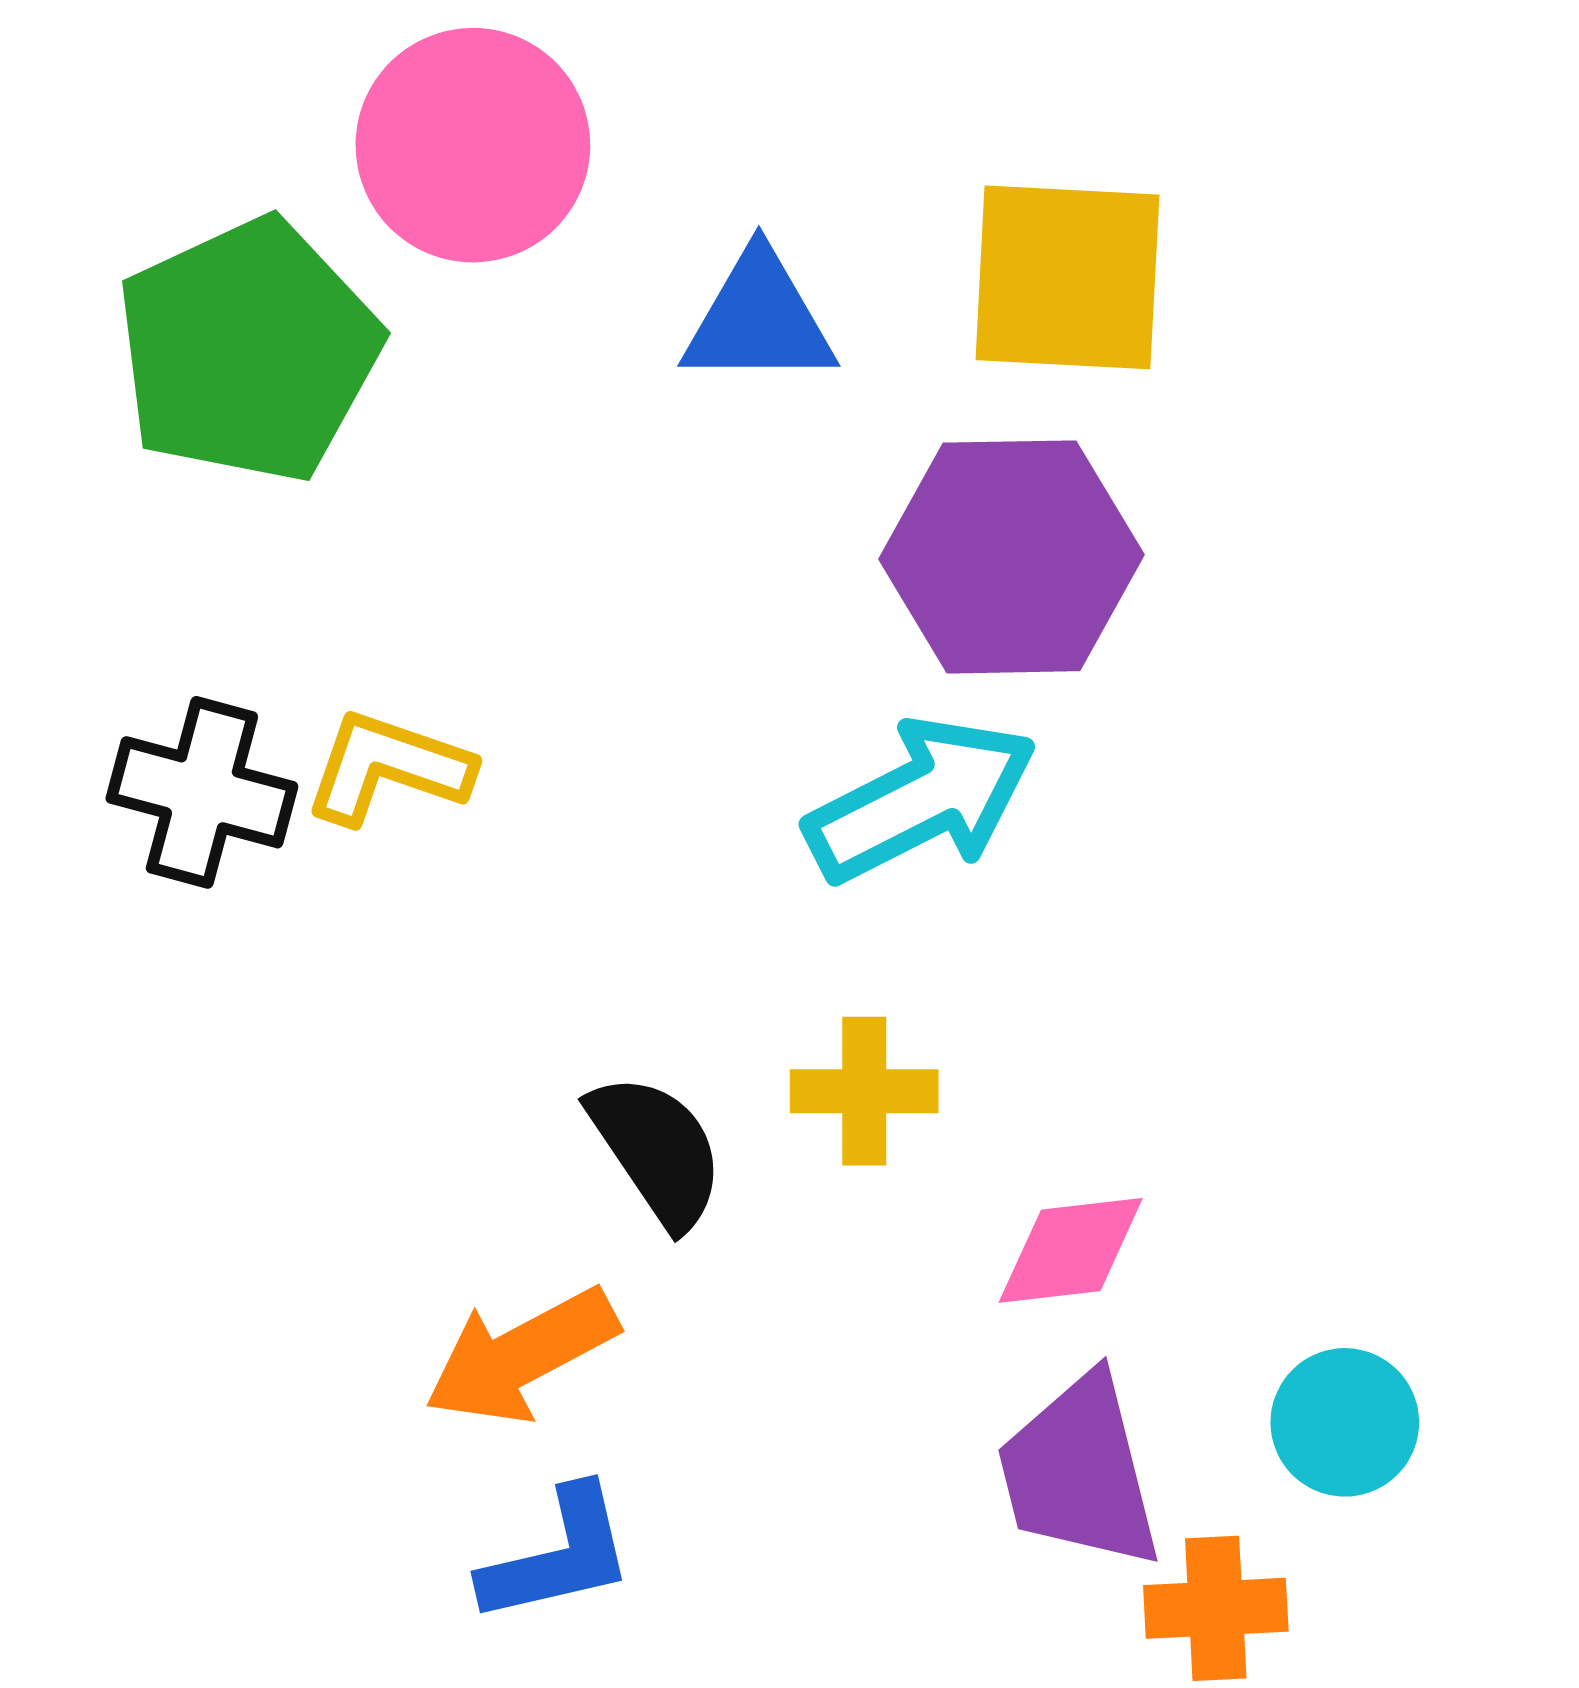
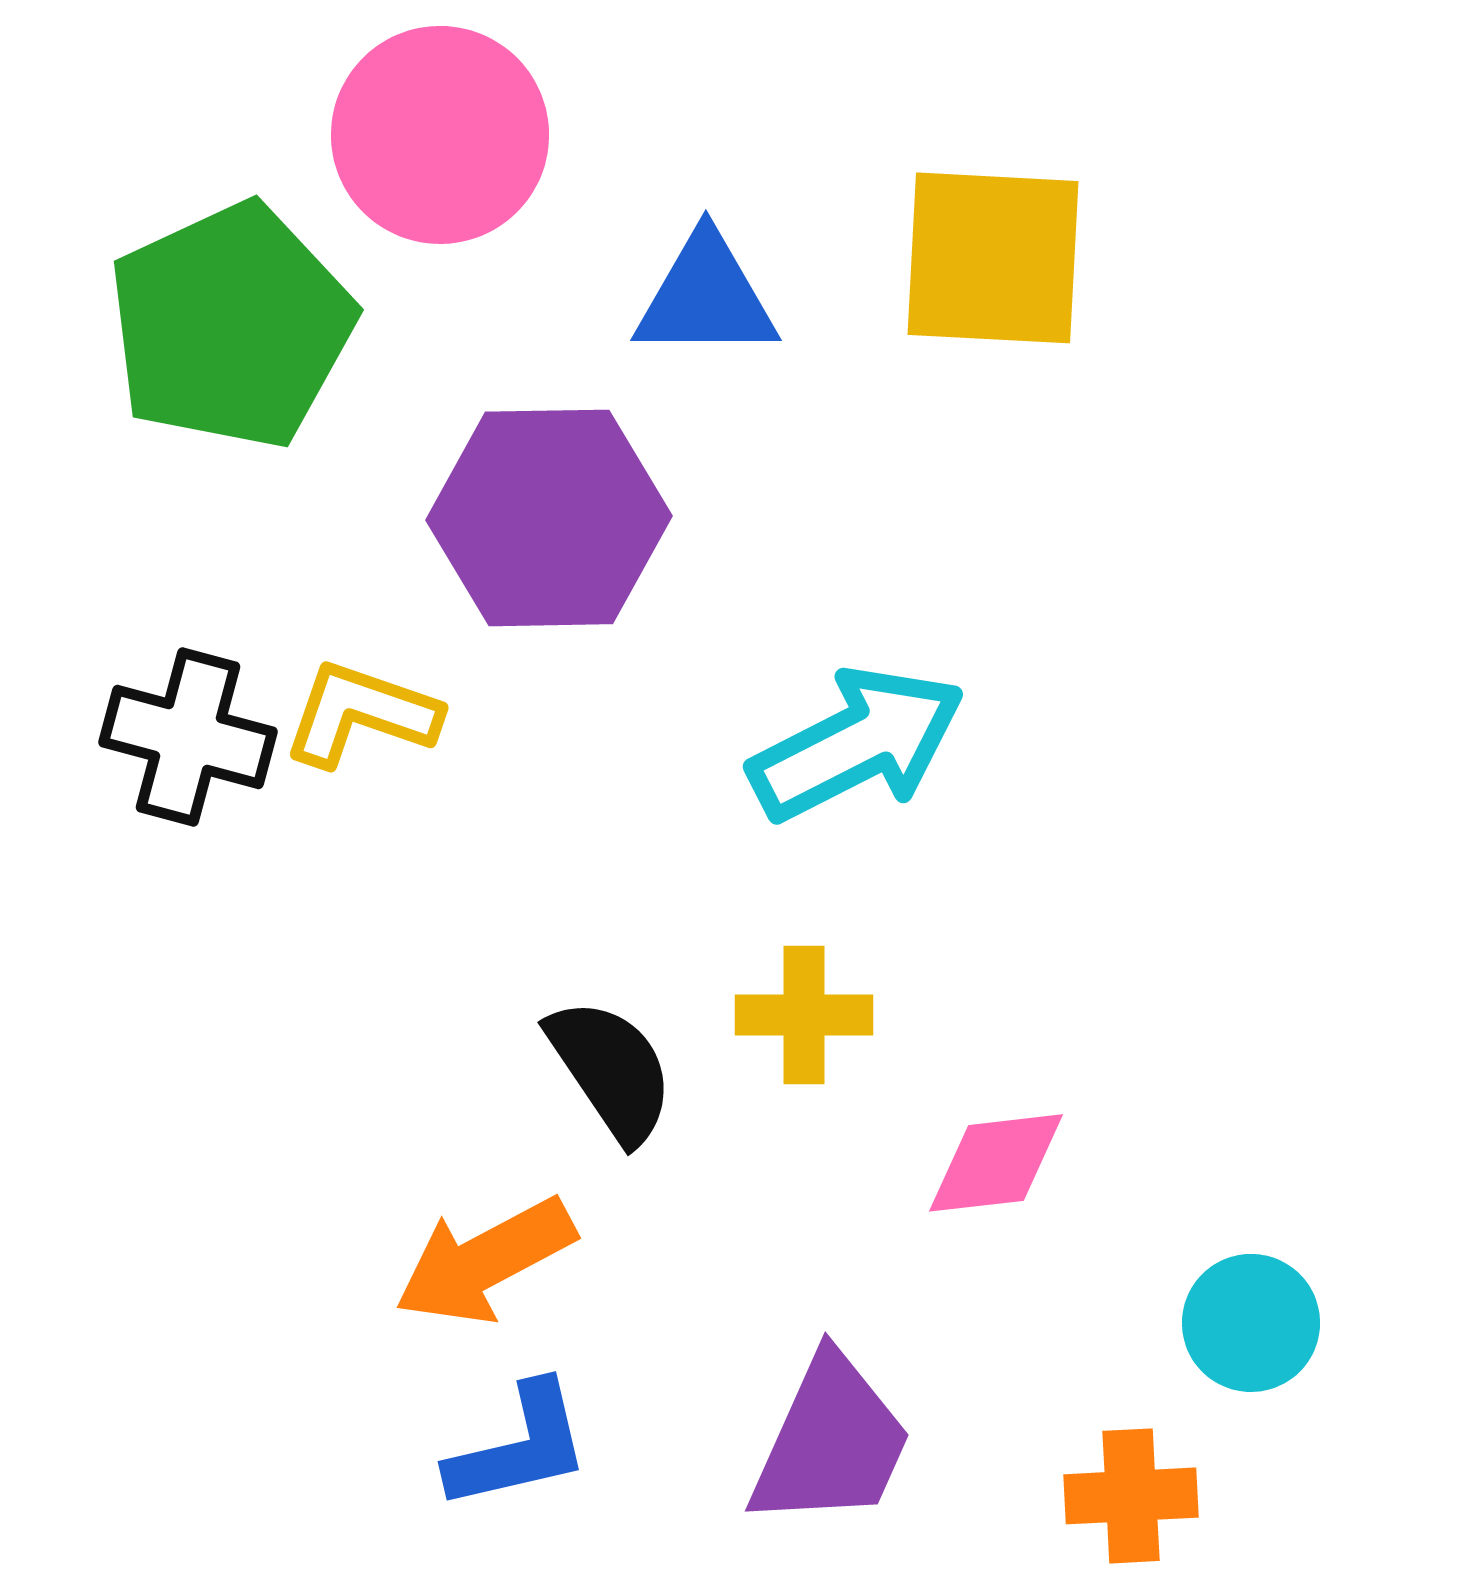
purple hexagon: (1012, 557) -> (549, 518), moved
purple trapezoid: (1079, 1472) -> (831, 1442), moved, turned -142

